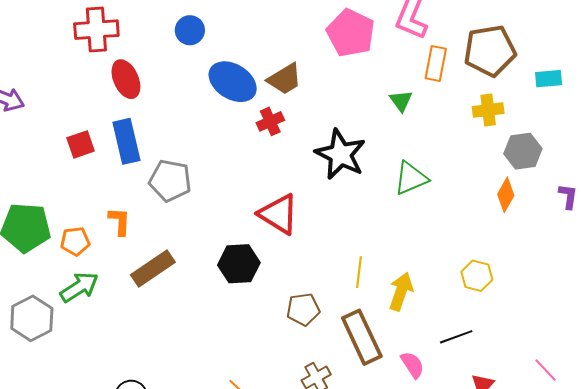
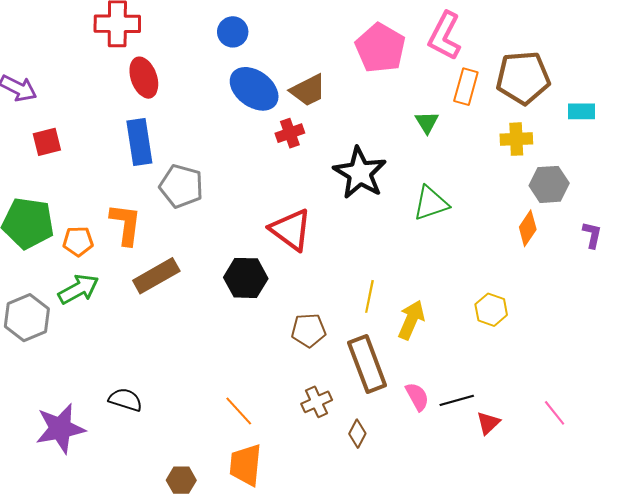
blue circle: (190, 30) -> (233, 32), moved
red square: (81, 144) -> (47, 142), moved
orange L-shape: (120, 221) -> (126, 224), size x1.4
black line: (456, 337) -> (457, 400), moved

